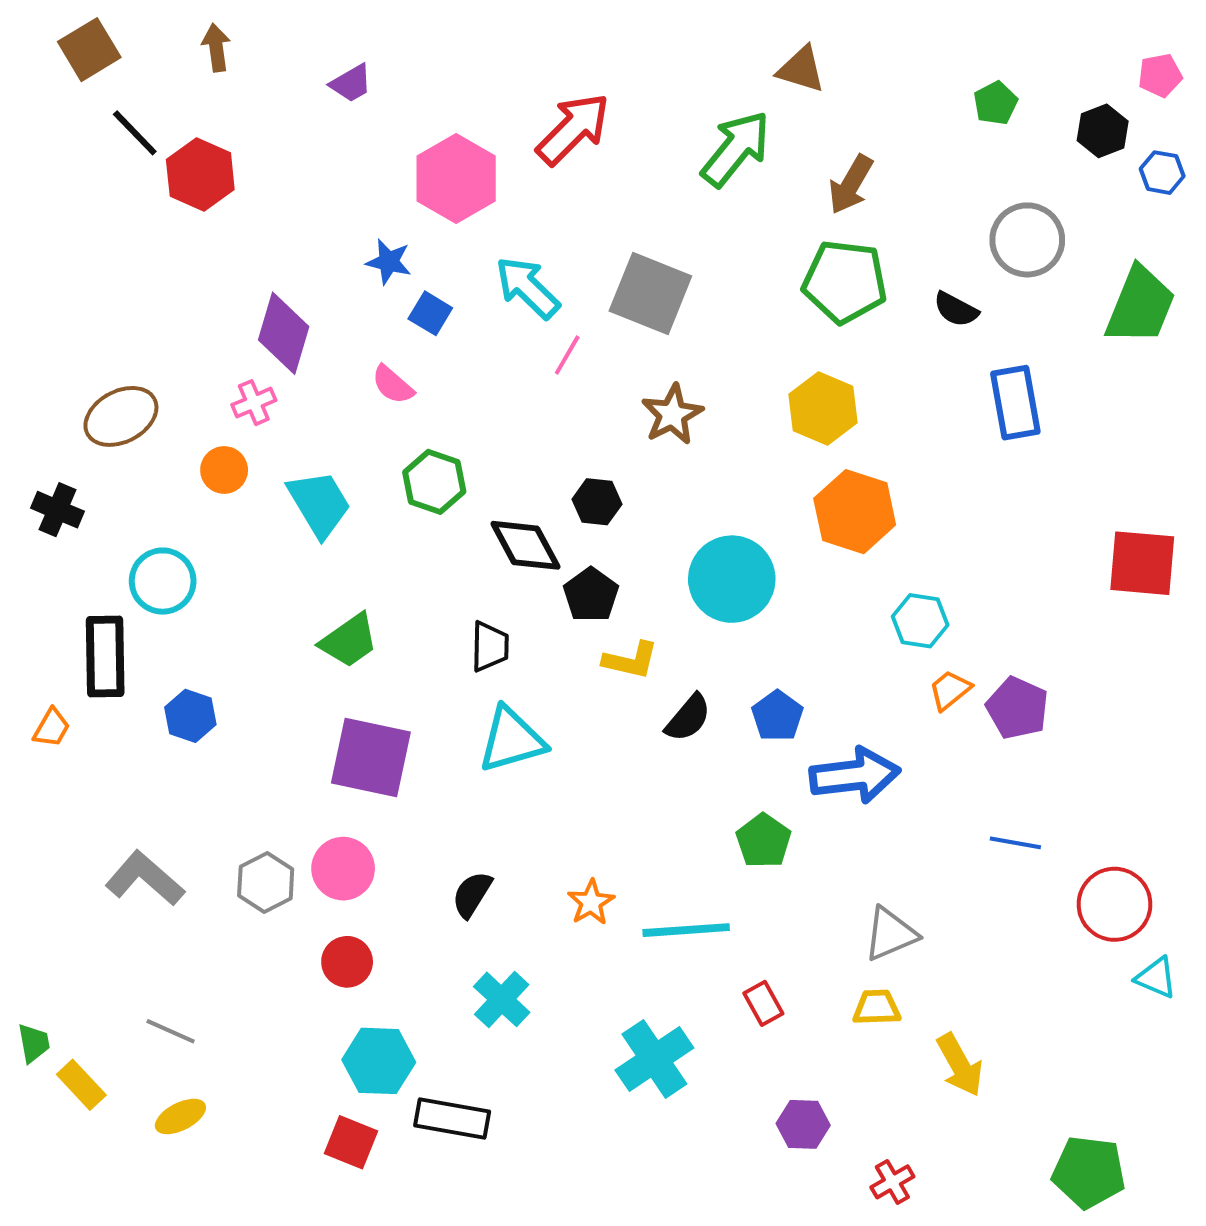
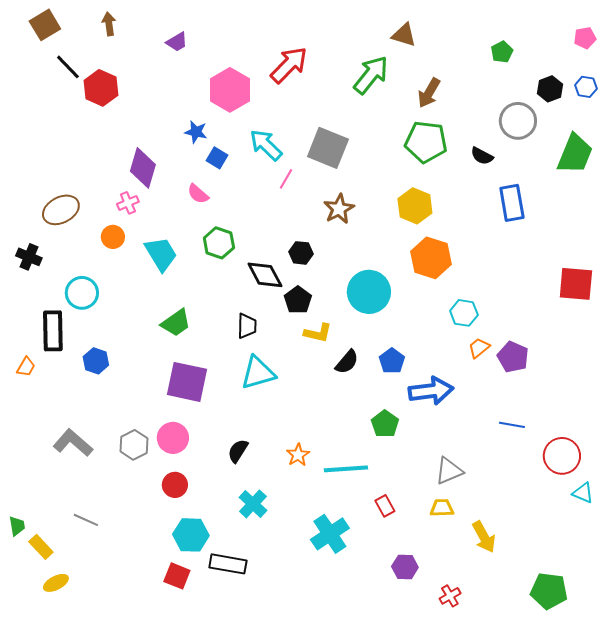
black hexagon: (1103, 131) -> (550, 89), moved
yellow ellipse: (180, 1116) -> (56, 583), moved

